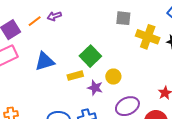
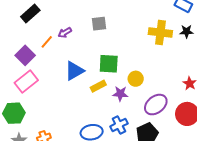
gray square: (123, 18) -> (99, 24), moved
green square: (90, 56) -> (109, 64), turned -30
blue triangle: (45, 61) -> (74, 71), moved

